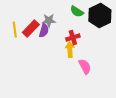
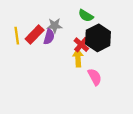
black hexagon: (100, 16) -> (98, 38), moved
red cross: (73, 38) -> (81, 45), turned -32

